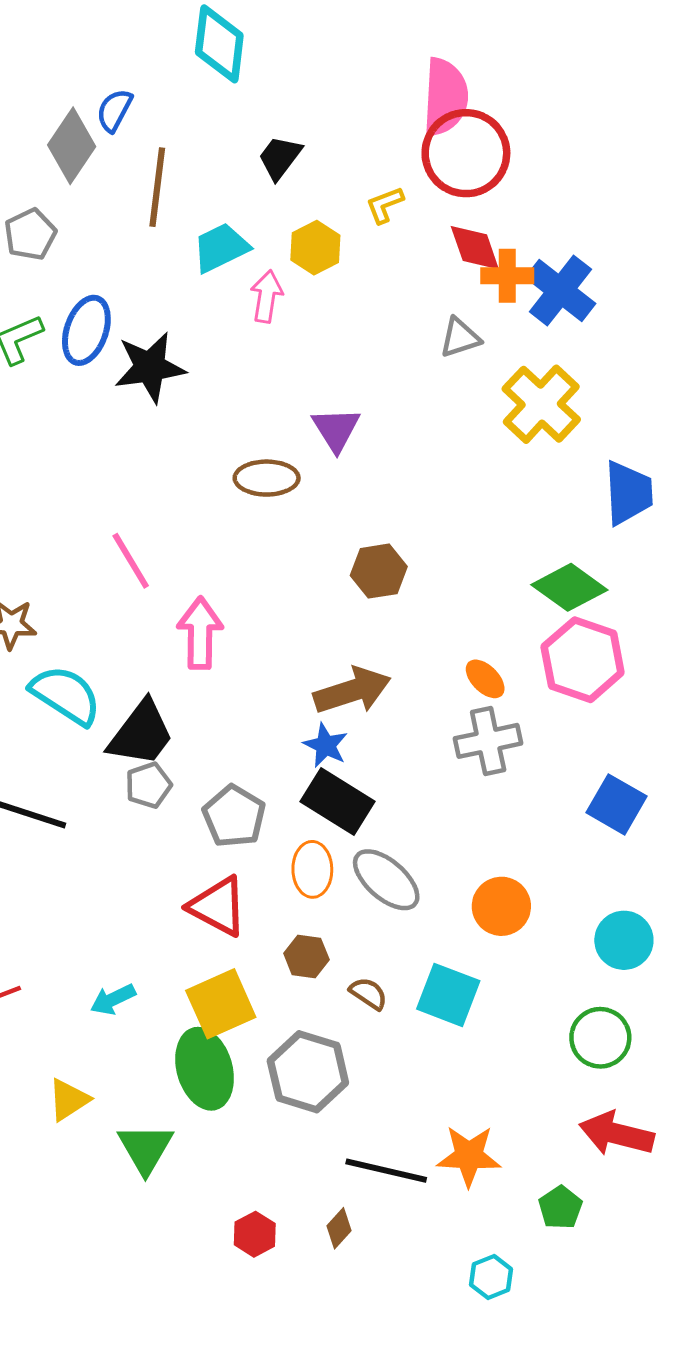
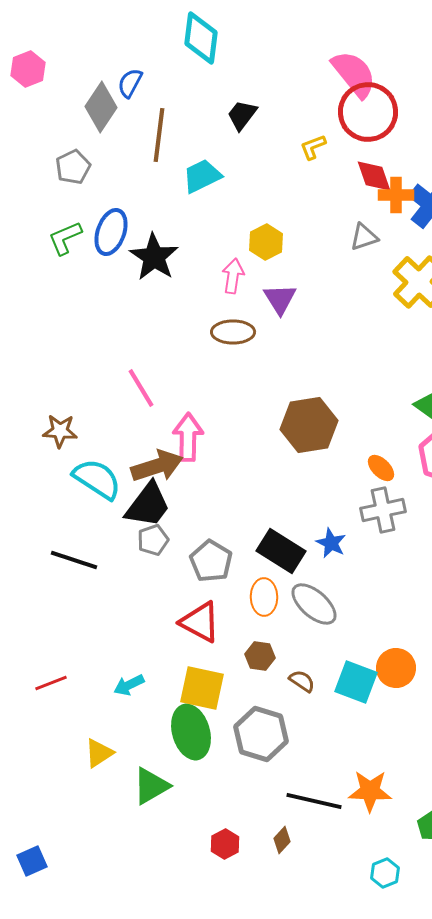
pink semicircle: (445, 97) -> (354, 74), turned -42
yellow hexagon: (315, 248) -> (266, 242), moved
pink arrow: (267, 296) -> (233, 276), moved
black star: (150, 367) -> (154, 257), turned -30
brown hexagon: (379, 571) -> (309, 425), moved, size x1.5
brown arrow: (352, 691) -> (157, 466), moved
blue star: (326, 745) -> (331, 543), moved
orange circle: (501, 906) -> (396, 668), moved
yellow square: (221, 1004) -> (202, 688), turned 36
green triangle: (145, 1148) -> (151, 786), turned 30

